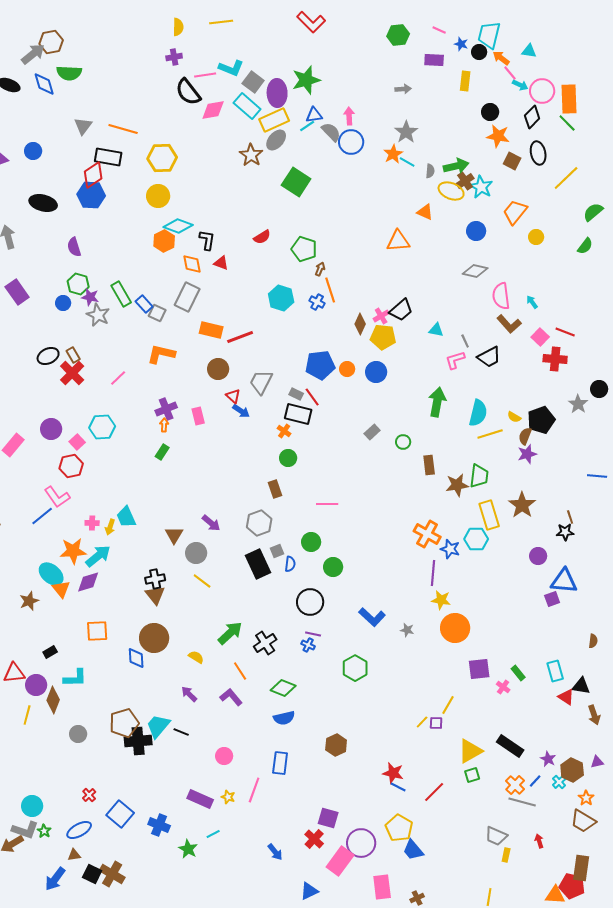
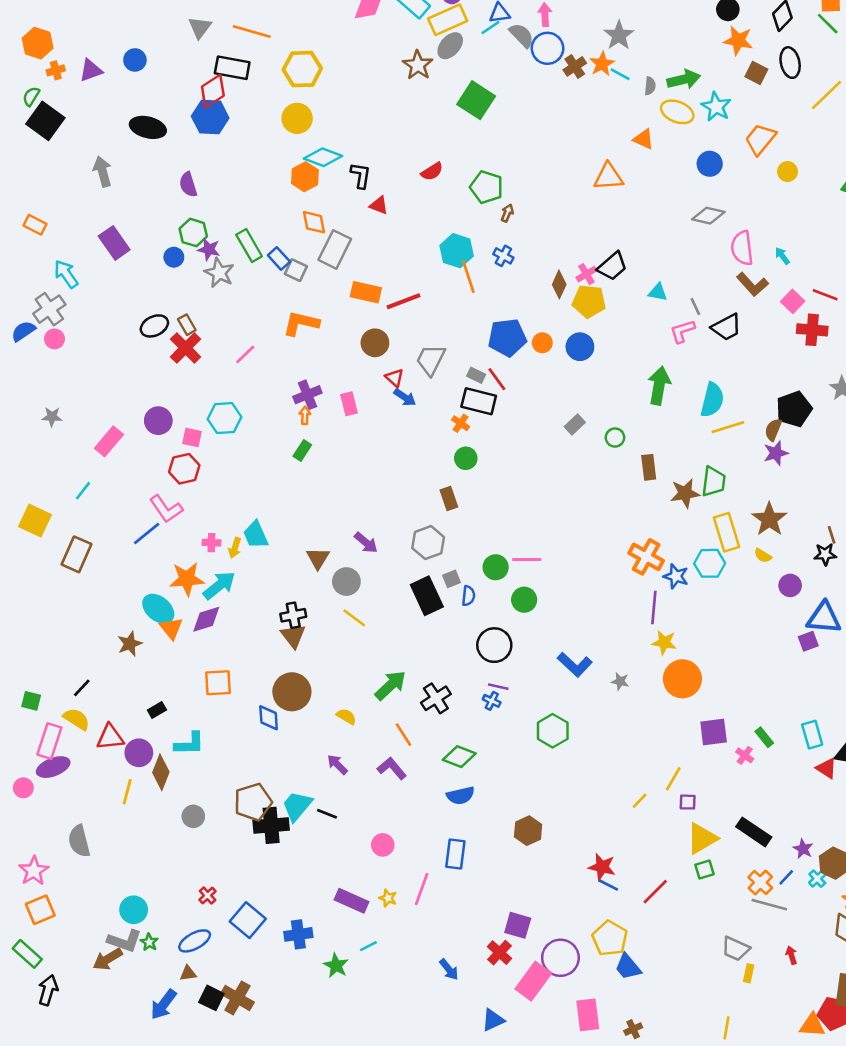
brown cross: (465, 181) -> (575, 66), moved
orange diamond: (192, 264) -> (314, 222), moved
orange line: (330, 290) -> (468, 277), moved
yellow semicircle: (514, 417) -> (763, 556), moved
pink square: (77, 442) -> (192, 438), turned -35
pink line: (327, 504) -> (527, 559), moved
purple square: (436, 723) -> (688, 802), moved
blue cross: (159, 825) -> (298, 934), turned -30

